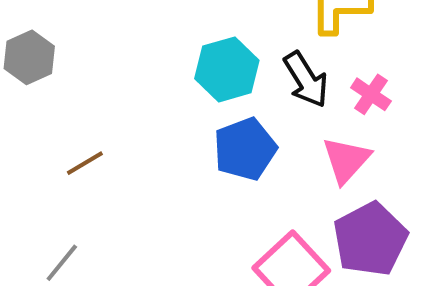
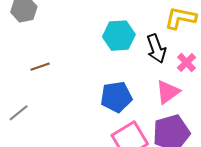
blue pentagon: (245, 149) -> (116, 97), moved

